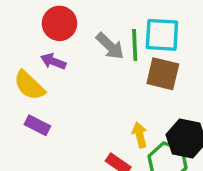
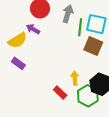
gray arrow: (110, 46) -> (68, 14), moved, turned -126
yellow semicircle: (29, 85) -> (17, 40), turned -84

